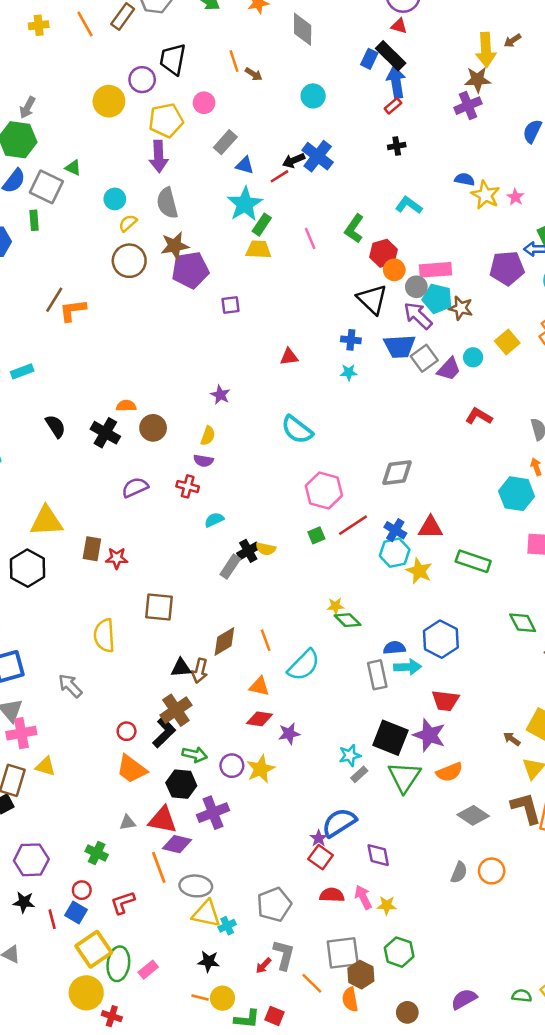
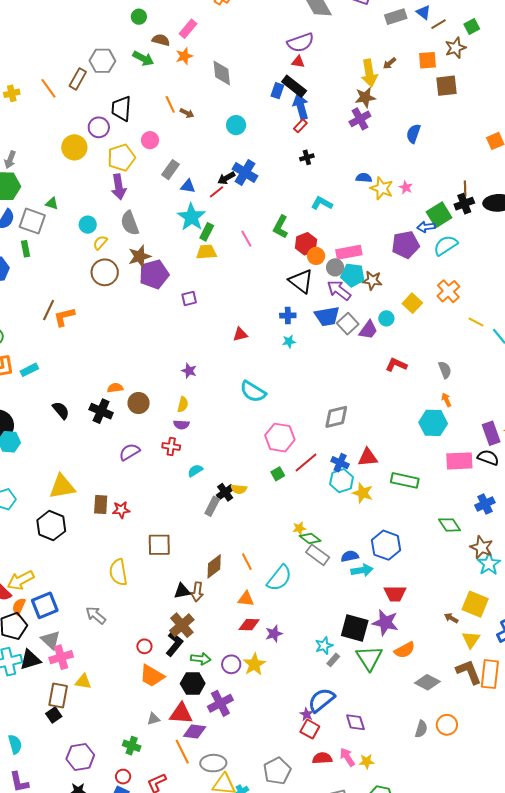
gray rectangle: (377, 675) -> (318, 555), moved, turned -35

